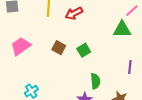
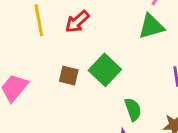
green square: (84, 50) -> (105, 70), size x1.5

